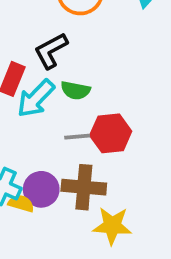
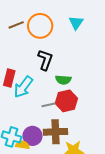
black L-shape: (51, 51) -> (45, 60), moved, turned 145
green semicircle: (75, 90) -> (63, 80), moved

